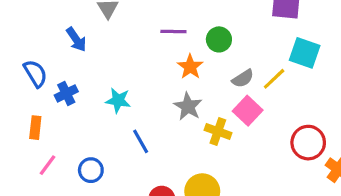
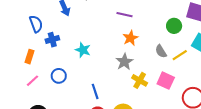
green circle: (219, 39) -> (174, 26), moved
gray semicircle: (243, 79) -> (161, 51), turned 80
pink square: (248, 111) -> (166, 81), moved, turned -30
blue line: (141, 141) -> (95, 91), moved
blue circle: (91, 170) -> (59, 76), moved

